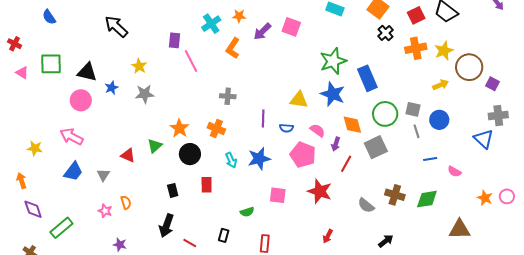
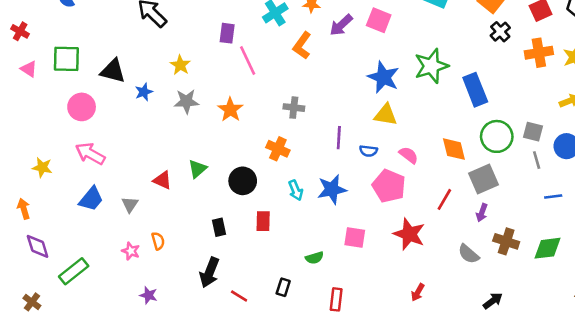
blue star: (333, 94) -> (383, 77), moved
pink circle: (81, 100) -> (82, 107), moved
orange star: (179, 128) -> (230, 110), moved
purple arrow: (336, 144) -> (482, 213), moved

